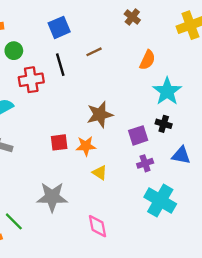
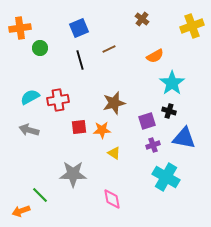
orange semicircle: (147, 60) -> (155, 56), turned 36
red cross: (31, 80) -> (58, 100), moved
blue triangle: (181, 155) -> (184, 138), size x1.4

